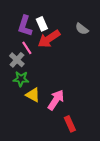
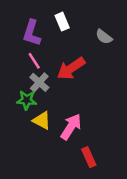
white rectangle: (42, 24) -> (62, 22), moved
red arrow: (49, 39) -> (71, 68), moved
gray cross: (17, 60) -> (39, 82), moved

